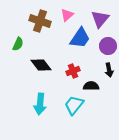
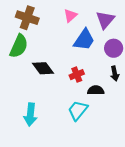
brown cross: (40, 21) -> (27, 18), moved
green semicircle: (18, 44) -> (19, 46), size x1.6
cyan arrow: (40, 104) -> (30, 115), moved

